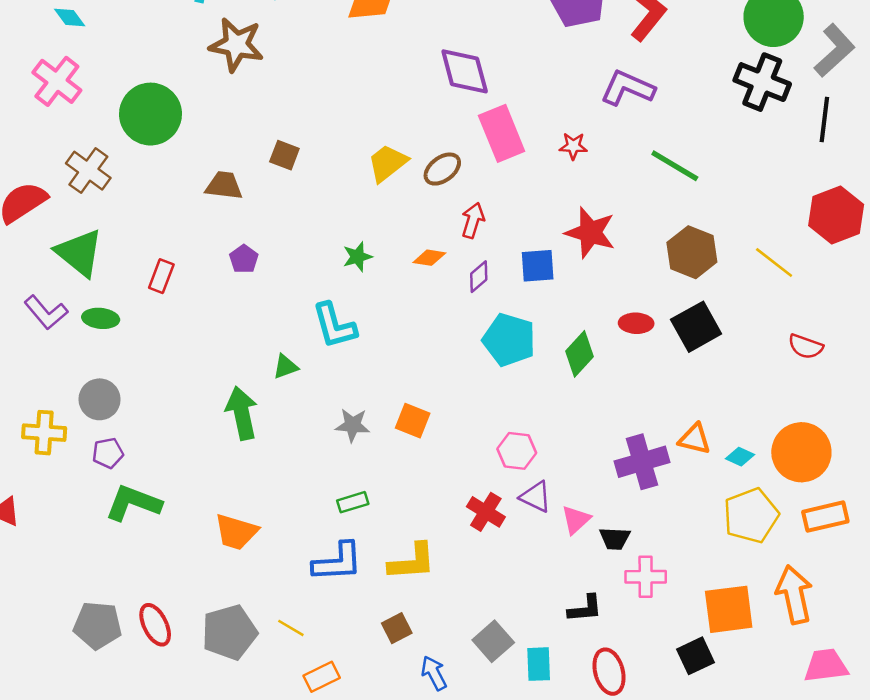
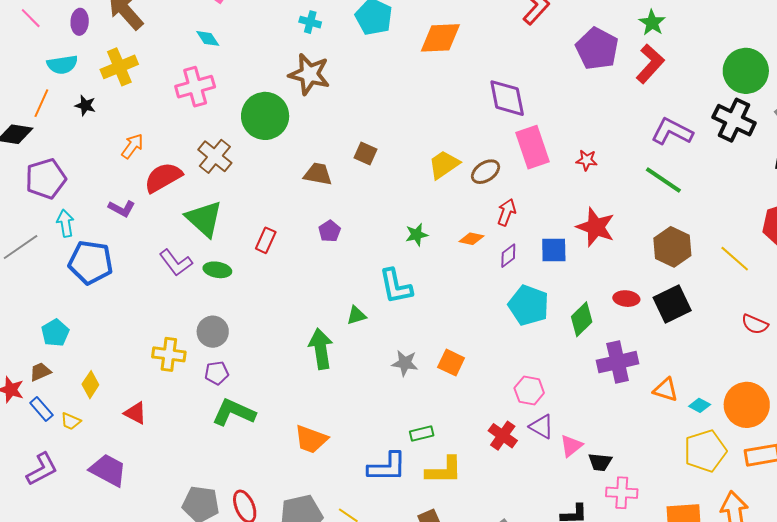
brown star: (236, 45) -> (309, 74), moved
pink cross: (57, 81) -> (195, 87), turned 33
purple L-shape: (628, 88) -> (672, 132), moved
purple cross: (642, 462) -> (618, 362), moved
green rectangle: (353, 502) -> (422, 434), moved

